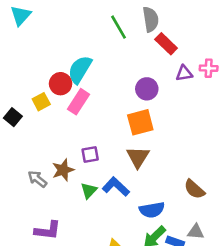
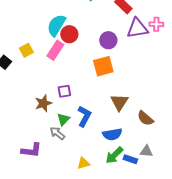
purple triangle: (184, 73) -> (137, 28), size x1.6
red circle: (61, 84) -> (69, 34), moved
brown triangle: (138, 157) -> (119, 102), moved
gray arrow: (37, 179) -> (57, 133), moved
blue L-shape: (116, 187) -> (84, 116), turned 75

